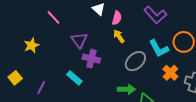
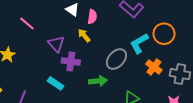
yellow arrow: (119, 36) -> (84, 35), moved
cyan L-shape: (159, 48) -> (139, 43), turned 95
green arrow: (126, 89) -> (98, 81), moved

